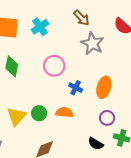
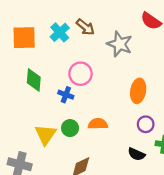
brown arrow: (82, 18) -> (85, 27), moved
blue cross: (76, 88) -> (66, 95), moved

